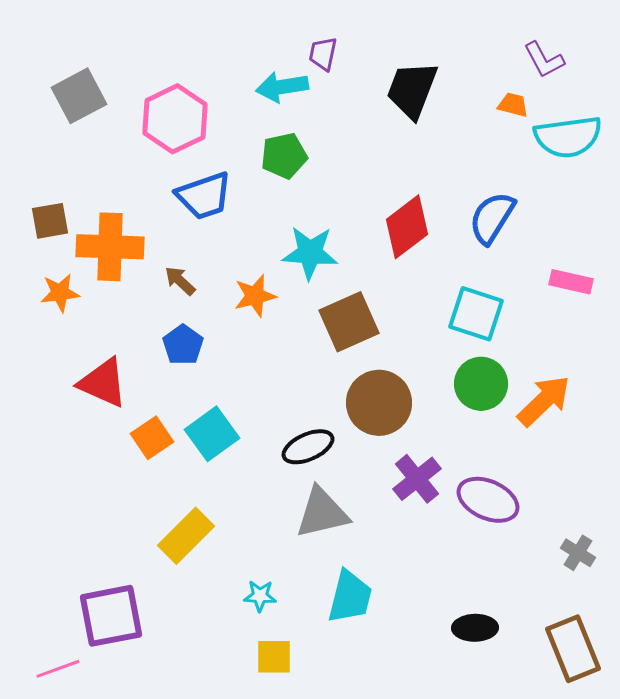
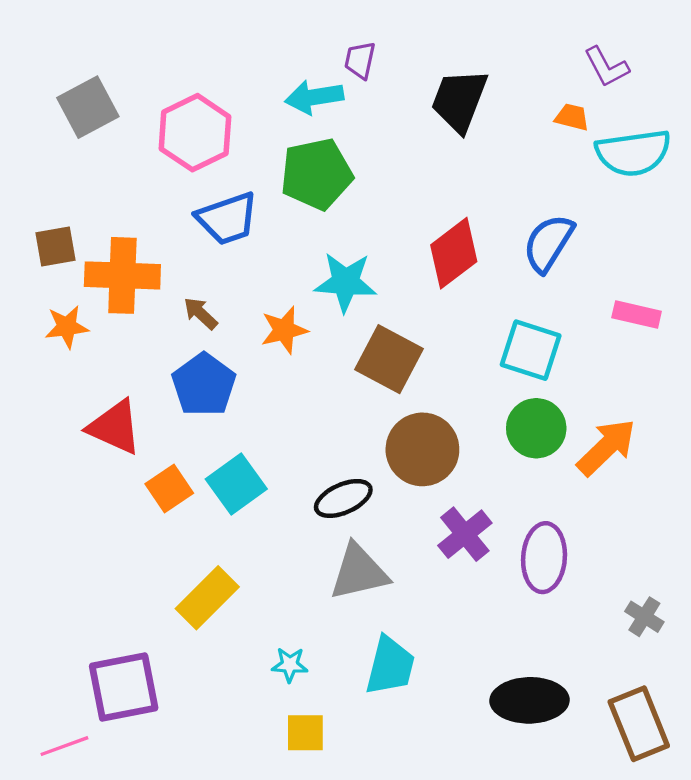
green pentagon: (284, 156) -> (317, 174), size x1.4
brown square: (349, 322) -> (389, 359), turned -38
blue pentagon: (183, 345) -> (204, 385), size x1.4
purple ellipse: (488, 500) -> (544, 558), turned 70
black ellipse: (475, 628) -> (530, 700), size x1.5

